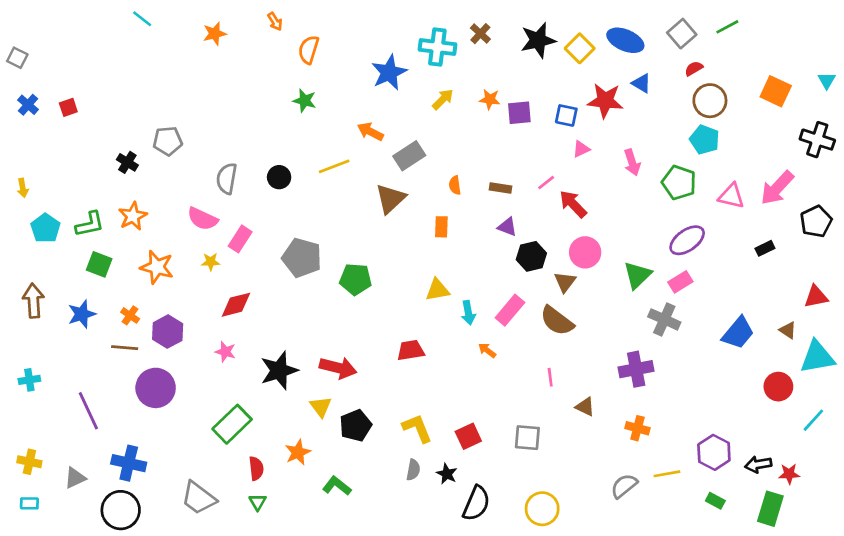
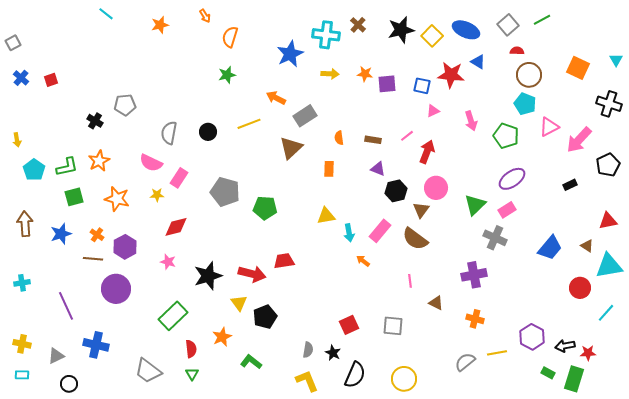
gray square: (17, 58) -> (13, 43), turned 35
red semicircle: (694, 68) -> (517, 51), turned 32
yellow arrow: (443, 99) -> (330, 74), turned 48
green star: (305, 101) -> (227, 75), turned -30
pink triangle: (731, 196) -> (549, 127), moved, turned -40
red arrow: (573, 204) -> (427, 152), turned 65
green square: (99, 264) -> (74, 197), turned -36
red trapezoid: (411, 350) -> (284, 261), moved
yellow L-shape: (417, 428) -> (307, 381), moved
green rectangle: (715, 501) -> (548, 373), moved
black circle: (121, 510) -> (69, 384), moved, size x0.6

